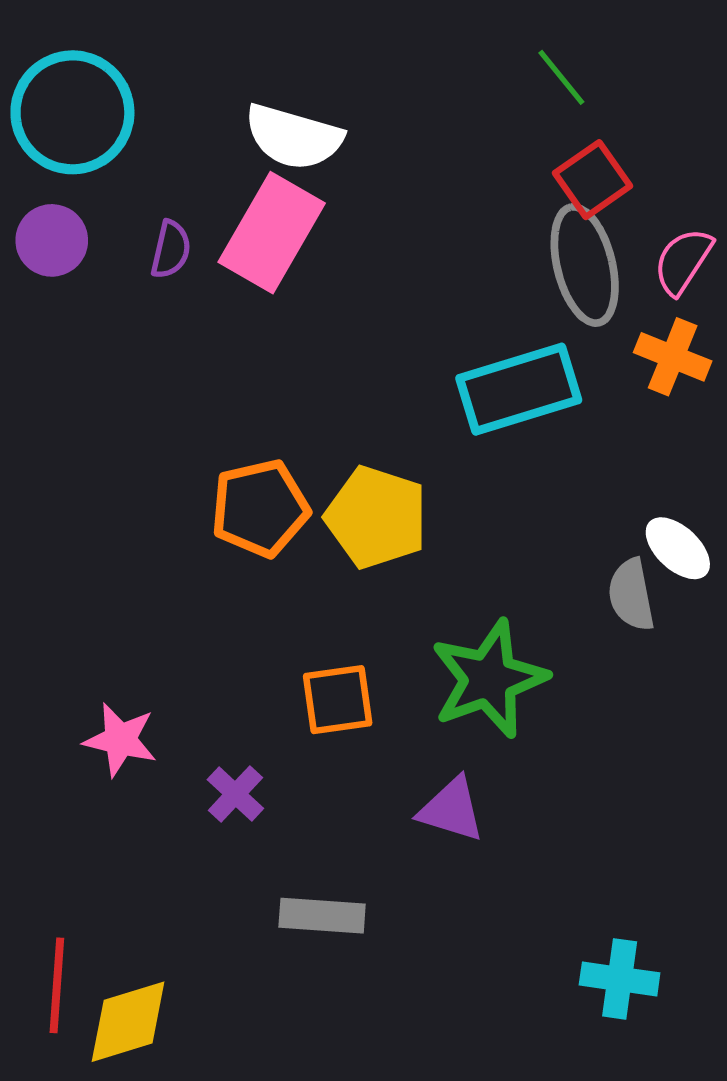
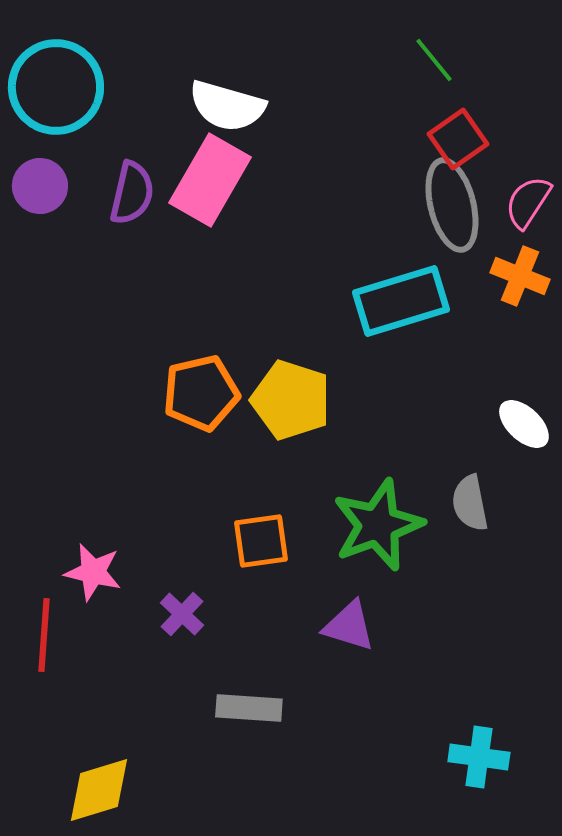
purple semicircle: (171, 249) -> (132, 193), size x1.4
gray semicircle: (631, 595) -> (470, 503), moved
red line: (57, 985) -> (44, 635), moved

